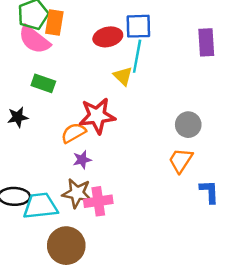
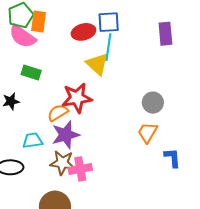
yellow triangle: (123, 76) -> (97, 64), size x1.4
purple star: (82, 160) -> (66, 135), size x1.8
cyan trapezoid: (40, 206) -> (33, 140), moved, size x0.7

